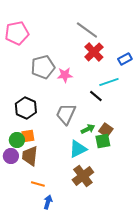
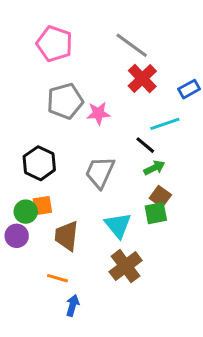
pink pentagon: (17, 33) -> (54, 44), moved, turned 30
green arrow: (88, 129) -> (154, 168), moved
cyan triangle: (78, 149) -> (118, 225), turned -42
brown trapezoid: (30, 156) -> (67, 236), moved

